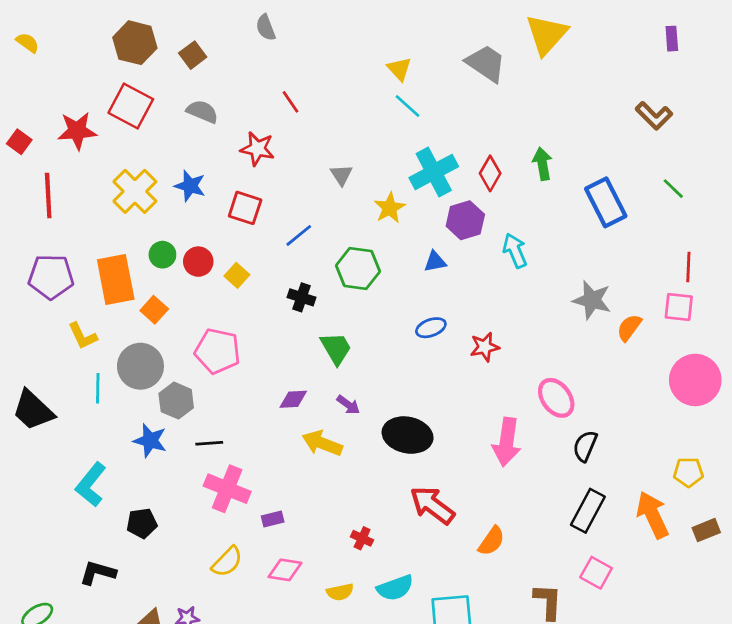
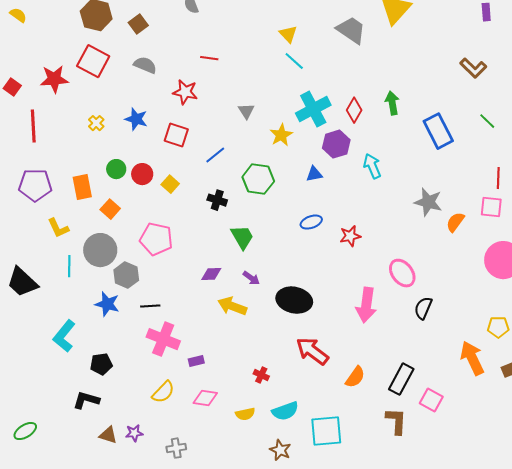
red line: (290, 102) -> (209, 58), turned -48
yellow cross: (135, 191) -> (96, 123), size x0.5
orange rectangle: (116, 279) -> (82, 187), size x0.7
black rectangle: (588, 511) -> (401, 379), moved
black L-shape: (98, 573) -> (86, 400), moved

